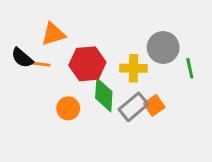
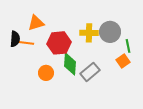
black semicircle: (22, 58) -> (15, 39), turned -126
yellow cross: (133, 68) -> (89, 33), moved
orange square: (154, 105) -> (123, 61), moved

